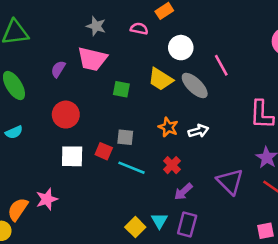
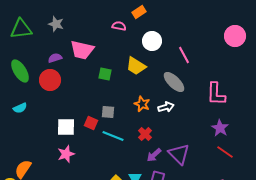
gray star: (96, 26) -> (56, 24), moved
purple semicircle: (58, 69) -> (55, 58), turned 40
gray ellipse: (195, 85) -> (174, 82), moved
red circle: (66, 115) -> (50, 80), moved
purple triangle: (230, 182) -> (179, 154), moved
pink star: (47, 199) -> (66, 154), moved

